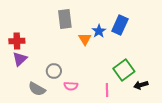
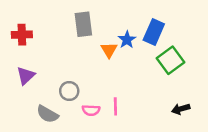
red cross: (17, 41) -> (22, 35), moved
green square: (124, 70) -> (171, 60), moved
pink line: (107, 90) -> (115, 106), moved

